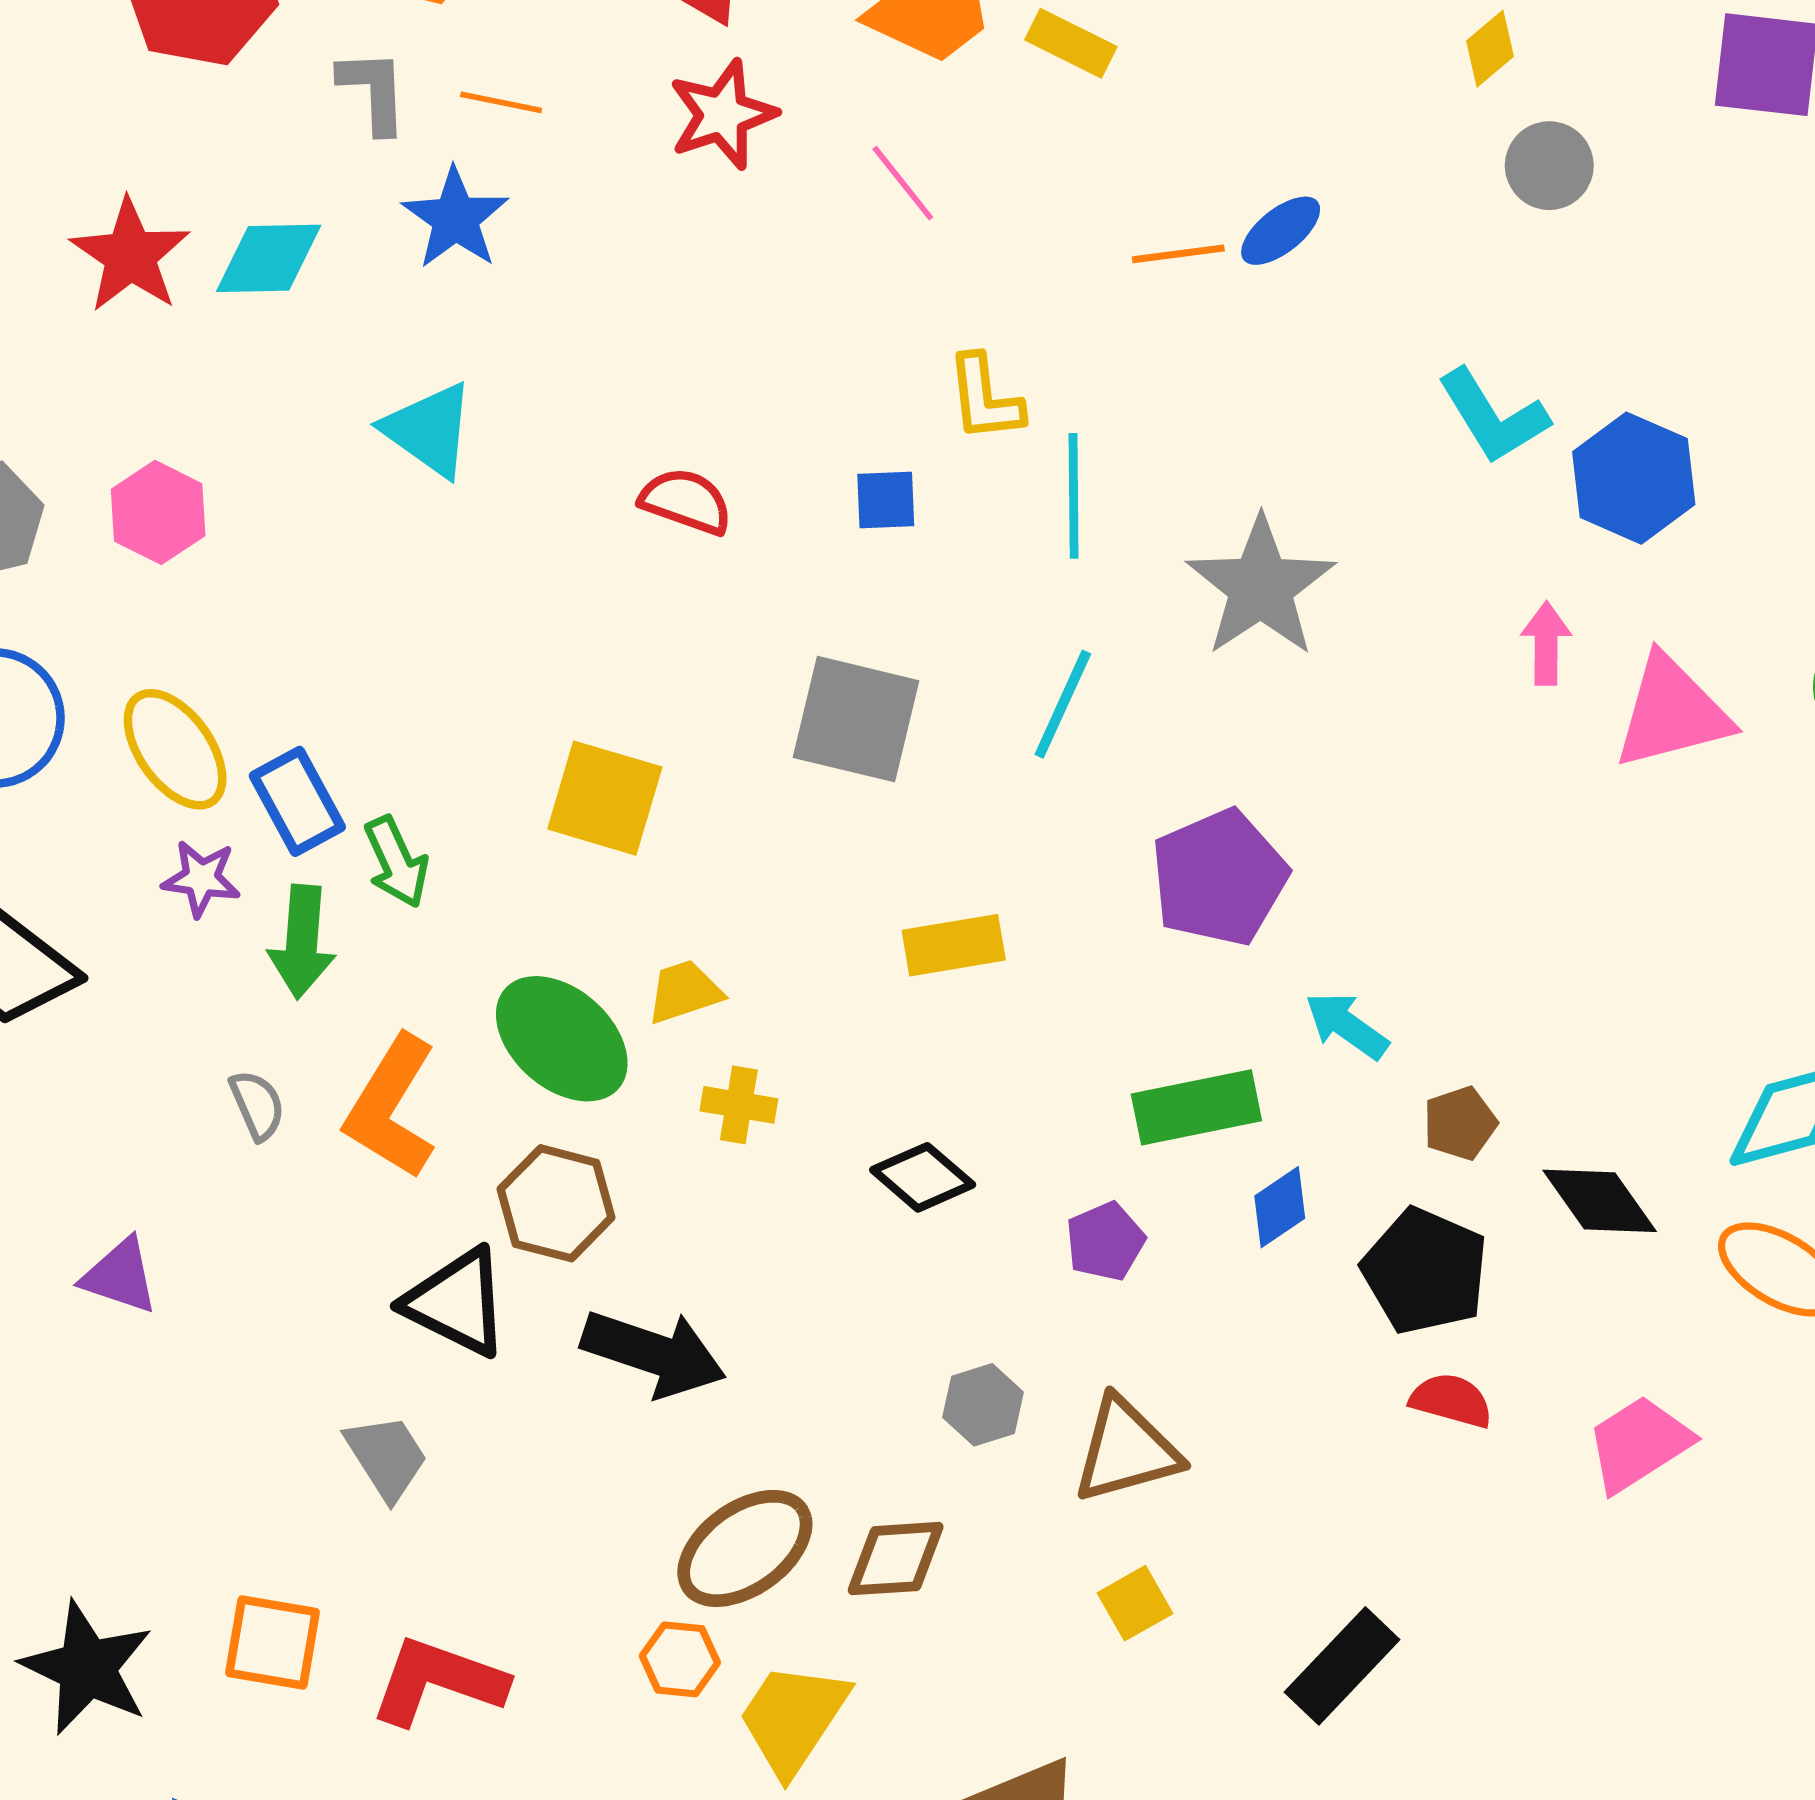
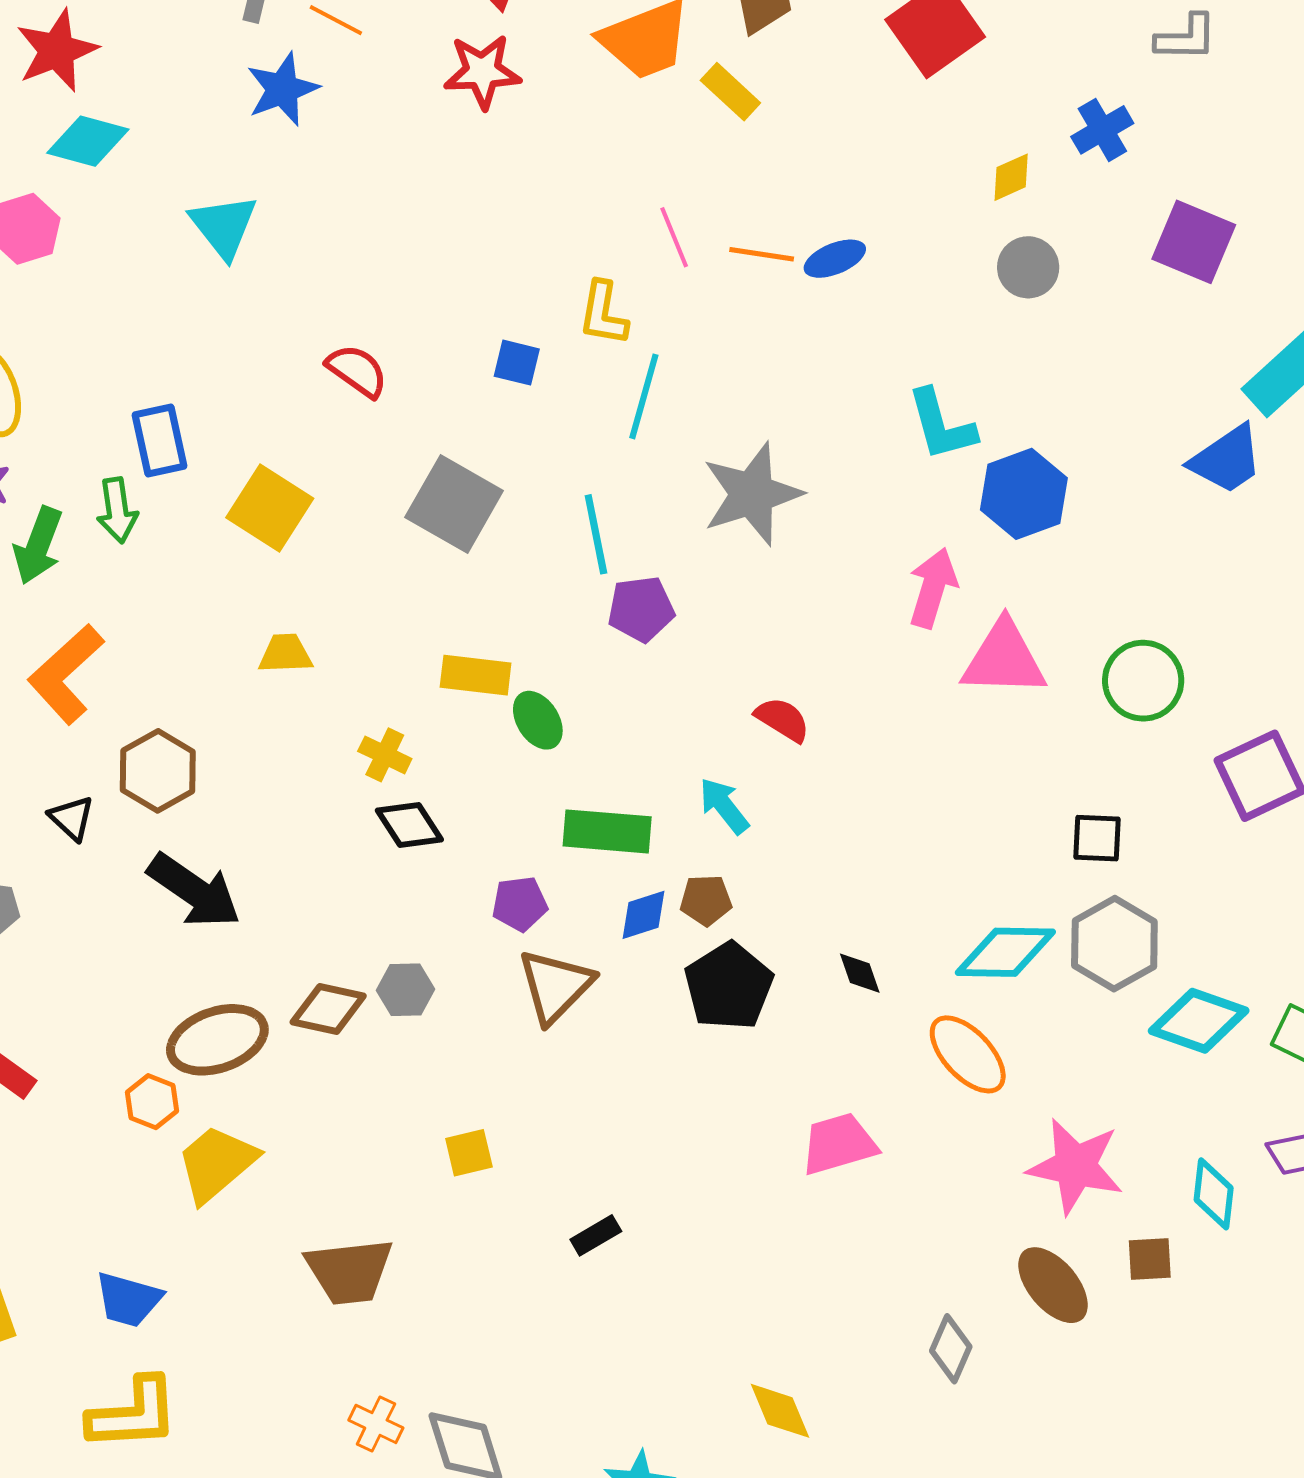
pink line: (903, 183) -> (674, 237), moved
cyan diamond: (269, 258) -> (88, 141), moved
red semicircle: (686, 501) -> (357, 371), moved
pink arrow: (1546, 643) -> (933, 588), size x1.4
cyan line: (1063, 704) -> (596, 534), turned -52
blue rectangle: (297, 801) -> (160, 440), moved
purple pentagon: (1219, 878) -> (641, 609), moved, size x0.7
green ellipse: (562, 1039) -> (538, 720), moved, size x0.6
yellow cross: (739, 1105) -> (385, 755), moved
brown pentagon: (1460, 1123) -> (706, 900), moved
black diamond: (1600, 1201) -> (860, 973), size x0.6
black triangle: (457, 1302) -> (72, 818), size x0.6
red semicircle: (1451, 1400) -> (782, 719), moved
brown triangle: (1126, 1450) -> (555, 986), moved, turned -46
brown diamond: (896, 1559) -> (328, 1009), moved
black rectangle: (1342, 1666) -> (596, 1235), size x0.6

